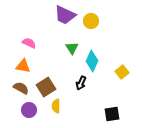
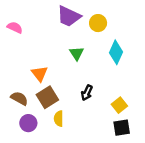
pink semicircle: (29, 43) -> (15, 28), moved
cyan diamond: (92, 61) -> (116, 52), moved
orange triangle: (23, 66) -> (40, 74), moved, turned 42
yellow square: (122, 72) -> (119, 105), moved

